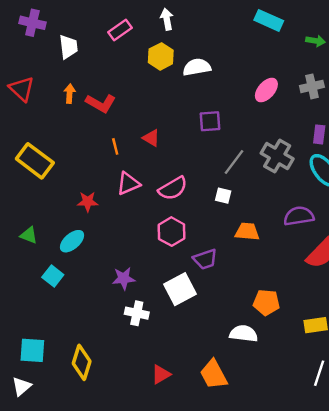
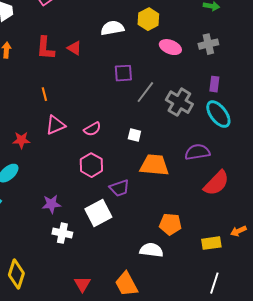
yellow hexagon: (161, 56) -> (148, 19), moved
pink ellipse: (266, 90) -> (170, 47), turned 70
red L-shape: (101, 103) -> (45, 48), moved, turned 65
red triangle: (151, 138) -> (74, 48), moved
gray line: (234, 162) -> (145, 92), moved
pink semicircle: (173, 188) -> (92, 129), size x0.7
orange trapezoid: (247, 232) -> (154, 165), size x1.4
red triangle: (161, 374) -> (82, 284), turned -30

